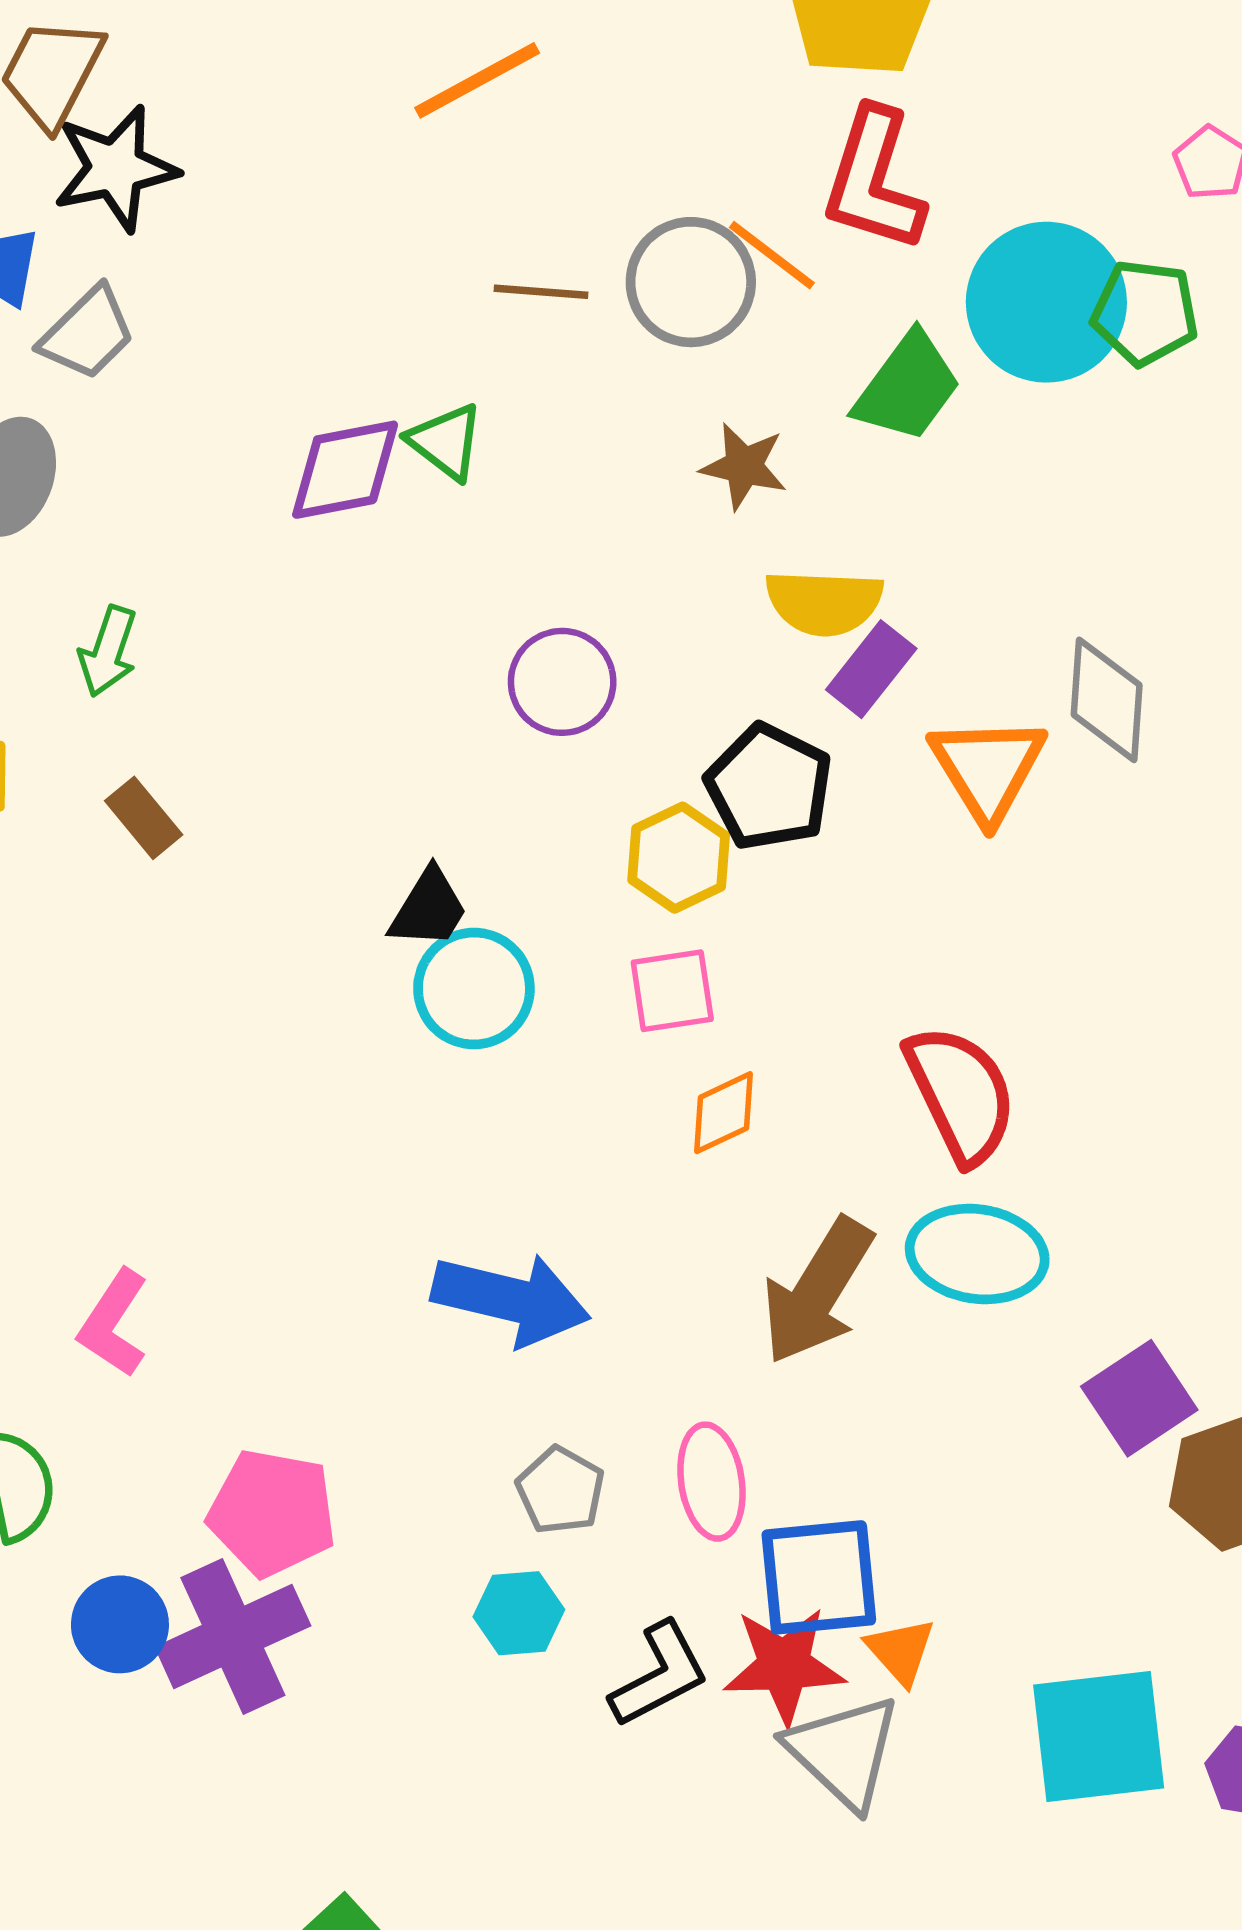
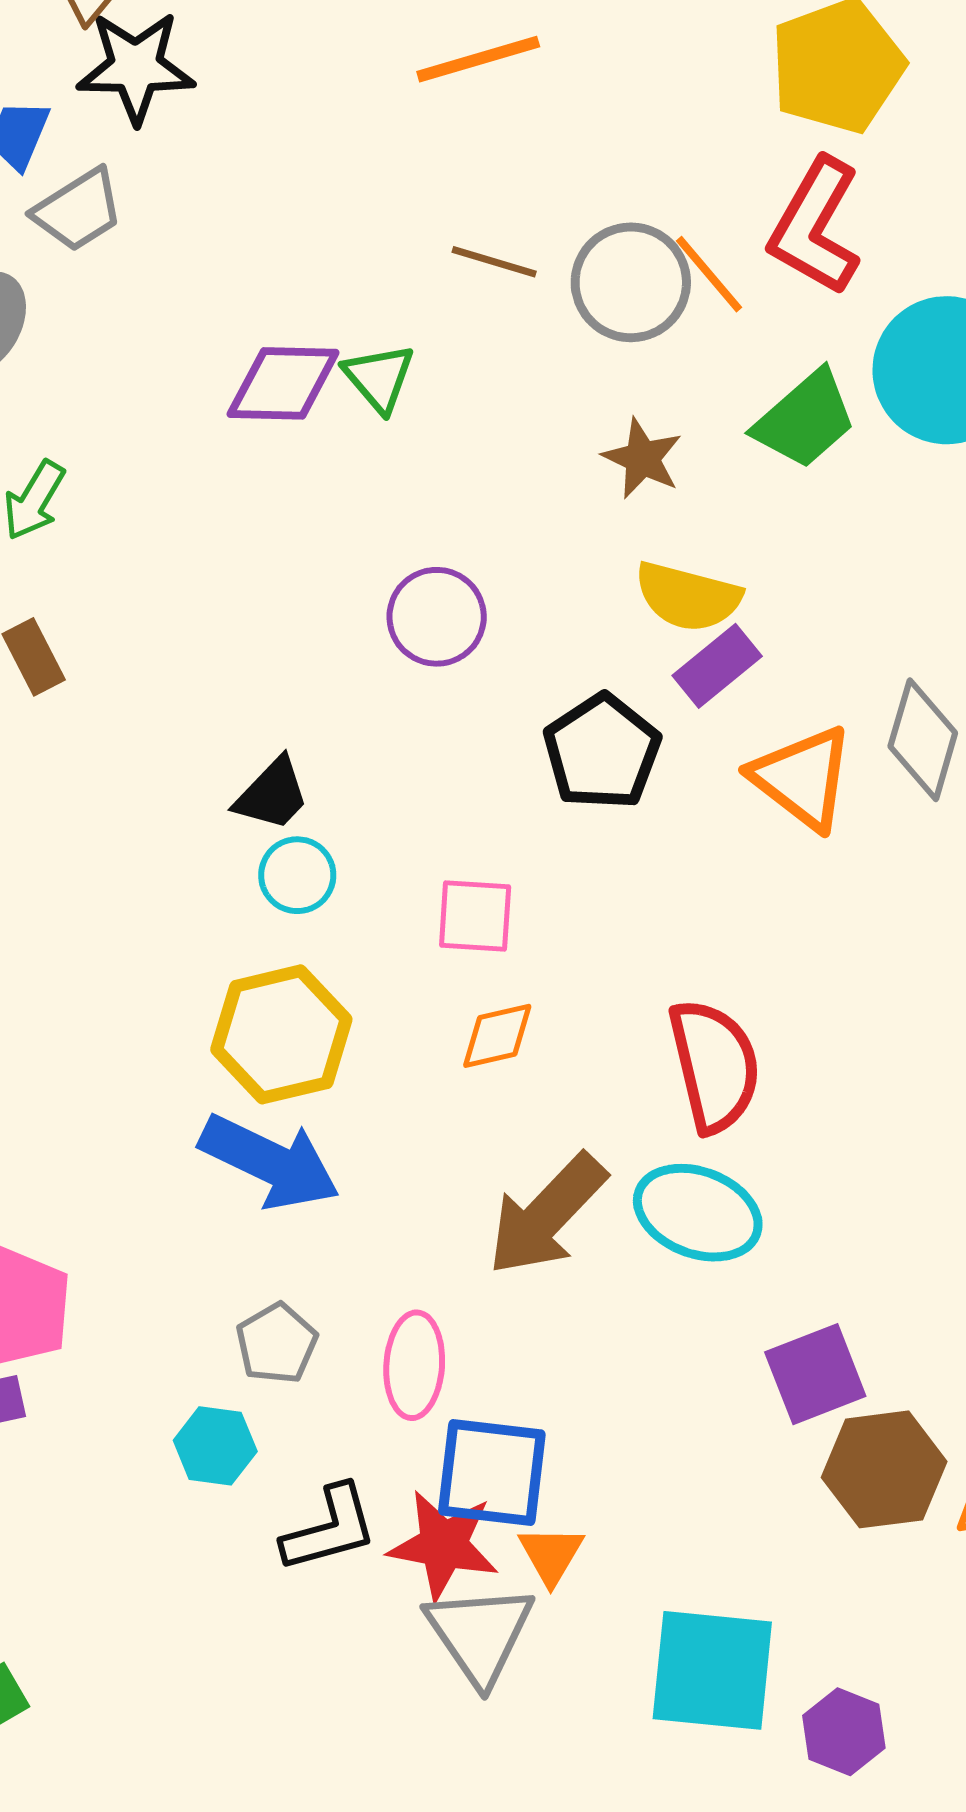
orange triangle: (988, 768) -> (802, 778), turned -33
yellow hexagon: (679, 858) -> (281, 1034), moved, size x1.4
cyan circle: (474, 988) -> (297, 875), size x0.7

